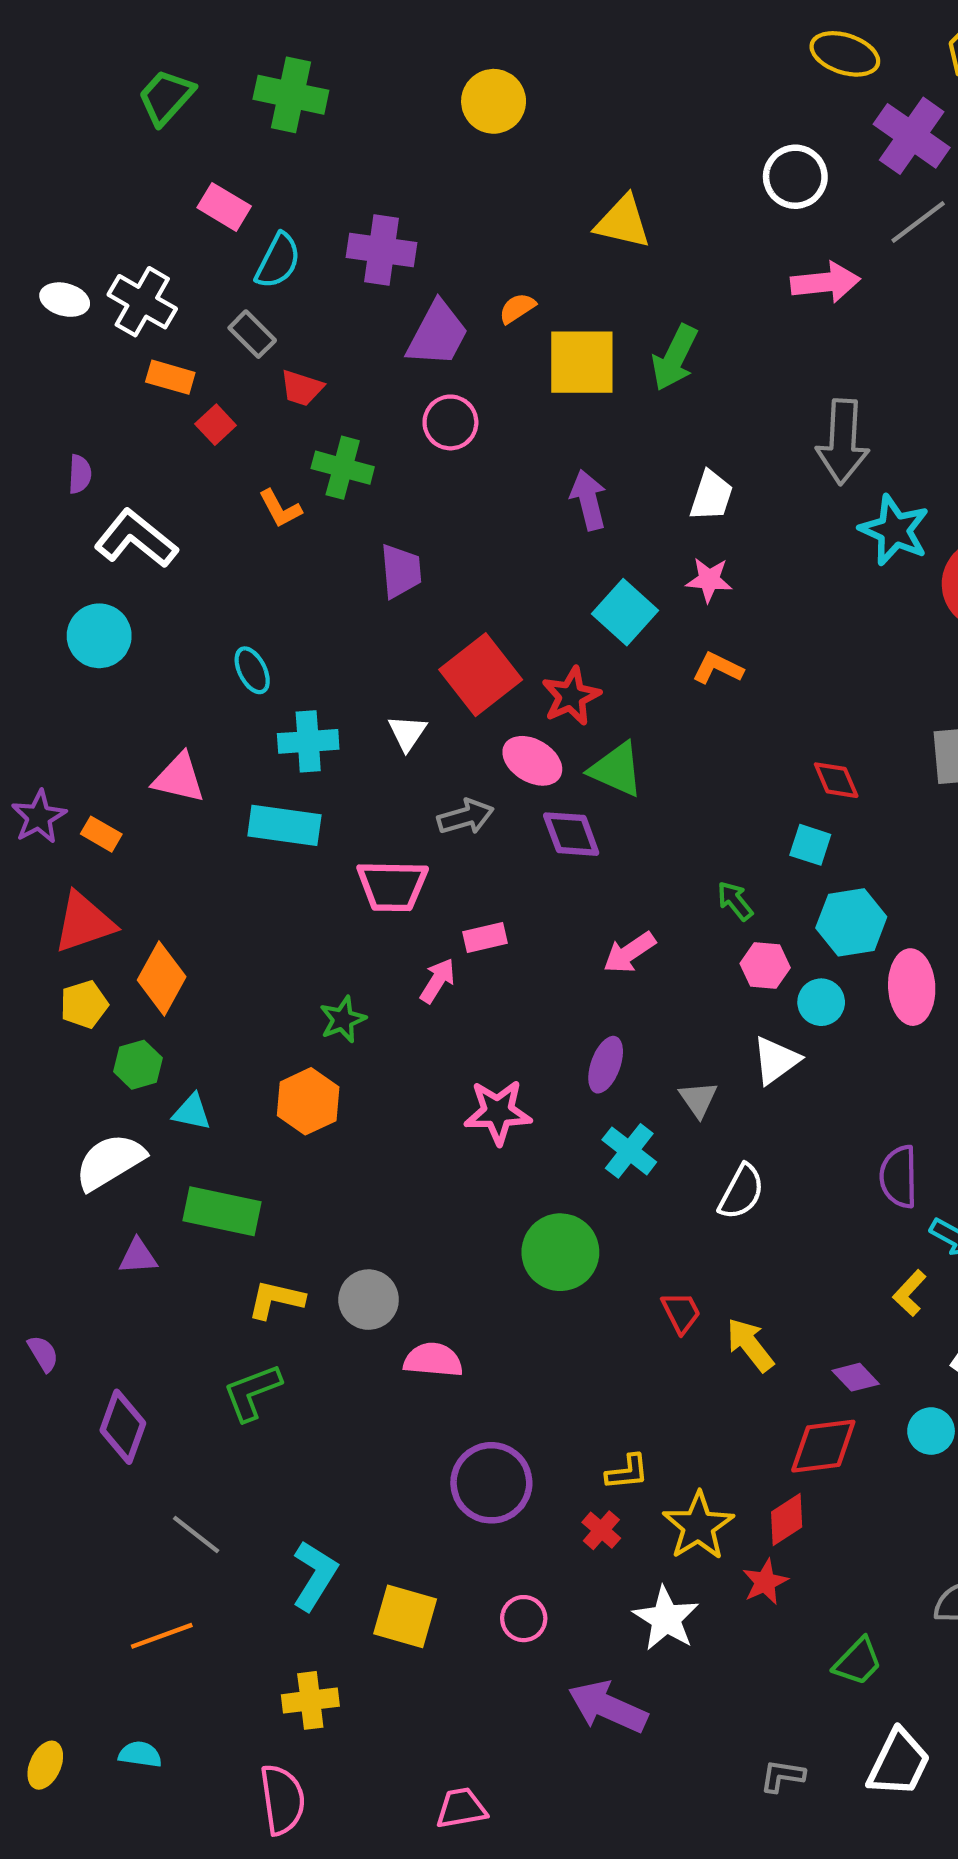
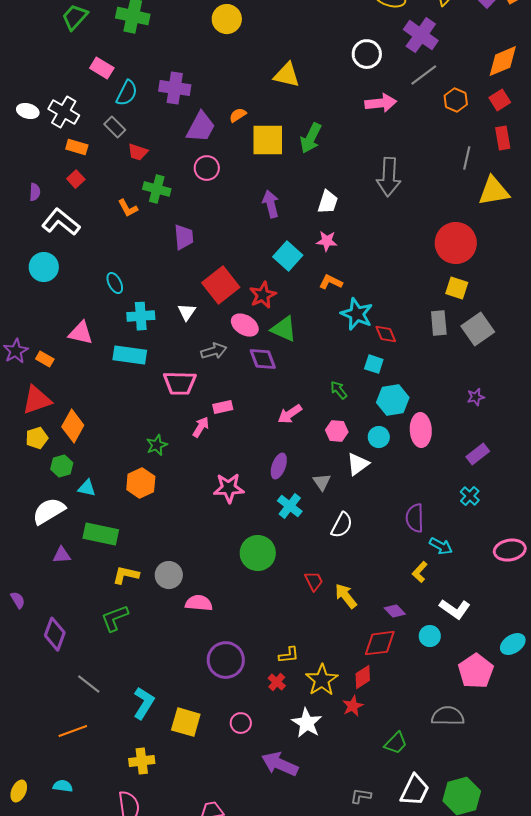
red square: (216, 425) -> (76, 179), moved
cyan star: (894, 530) -> (357, 314), moved
pink hexagon: (765, 966) -> (337, 431), moved

